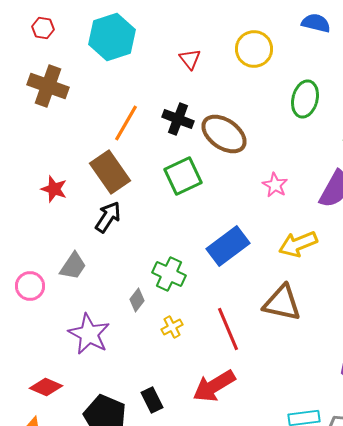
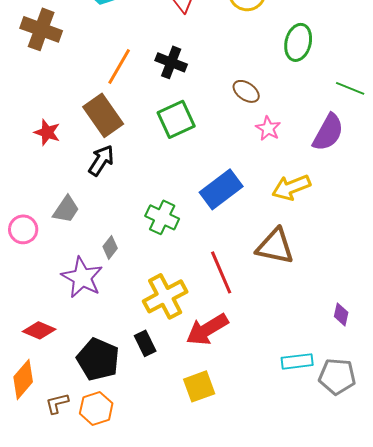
brown ellipse: (224, 134) -> (246, 91), moved, size x0.6
gray diamond: (137, 300) -> (110, 247), moved
yellow cross: (172, 327) -> (165, 296), moved, size x2.0

